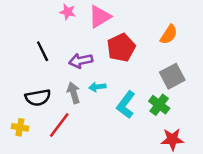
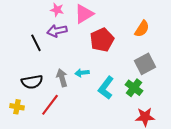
purple arrow: (81, 61) -> (57, 31), moved

